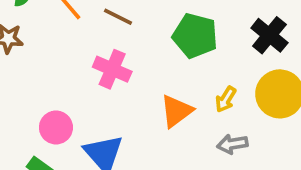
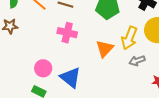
yellow arrow: (226, 99) -> (129, 38), size x1.6

